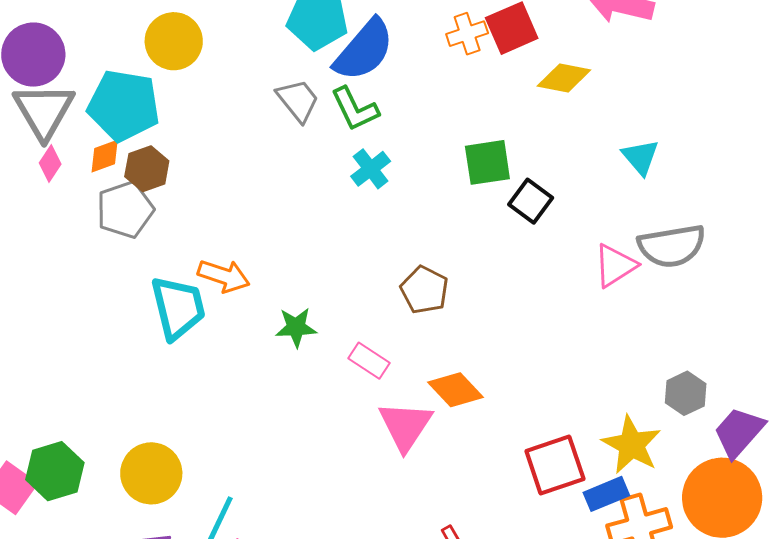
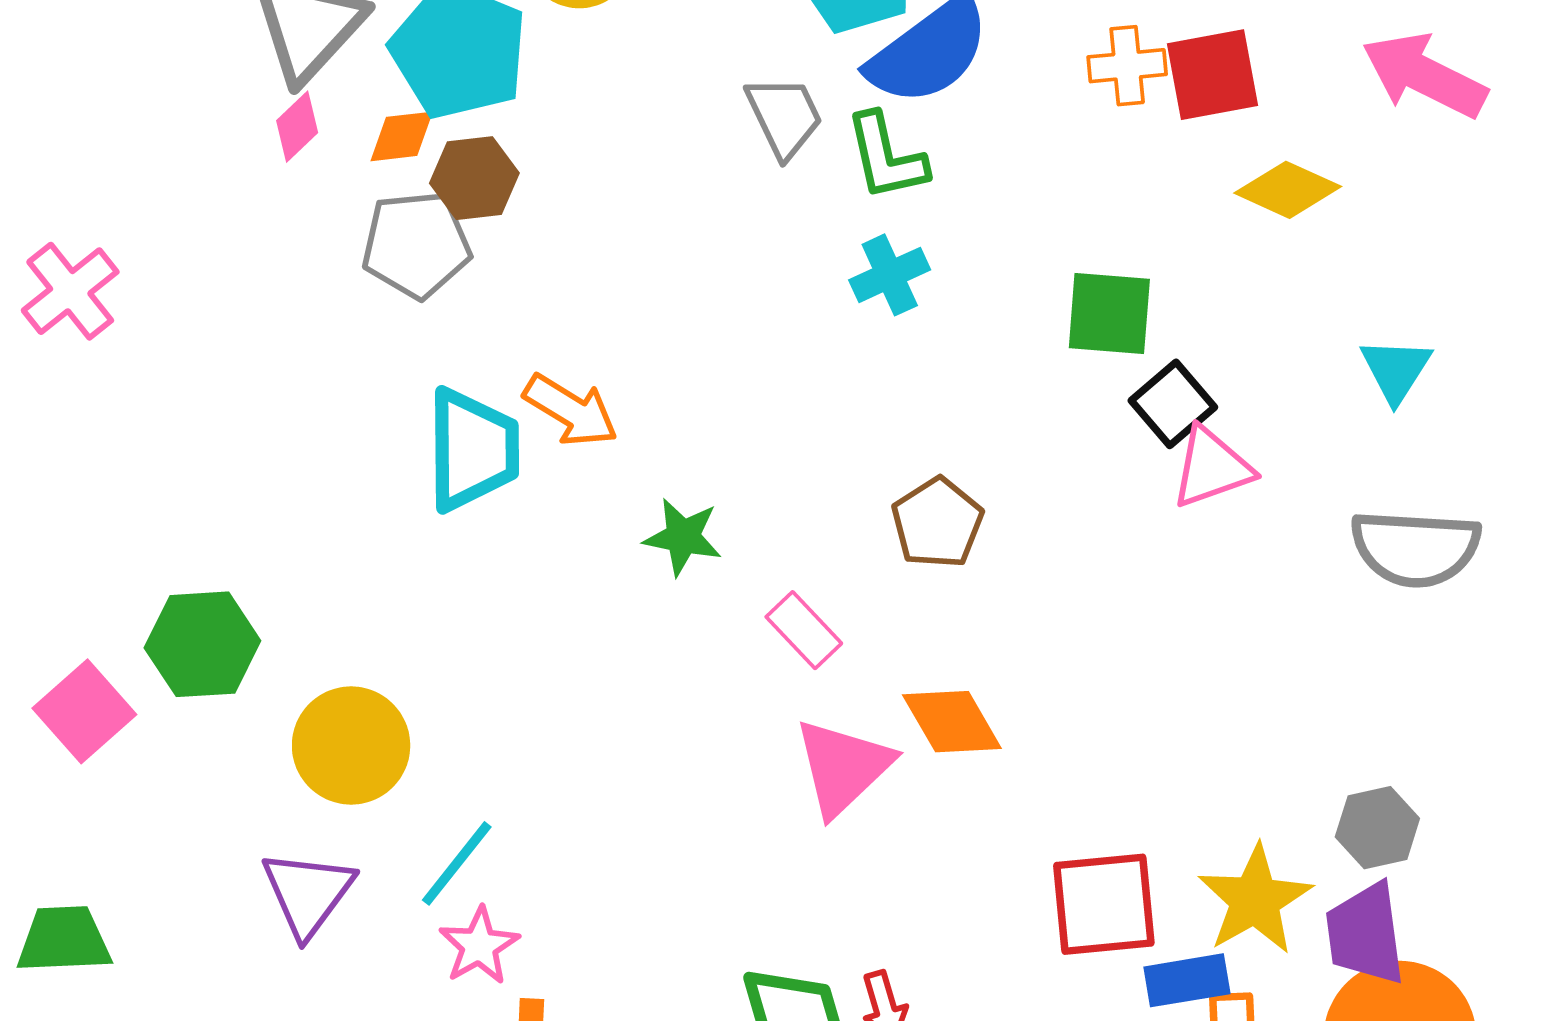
pink triangle: (615, 266) -> (1212, 468), moved
purple trapezoid: (739, 432) -> (1365, 934), moved, turned -62
green hexagon: (55, 471) -> (202, 644), moved

